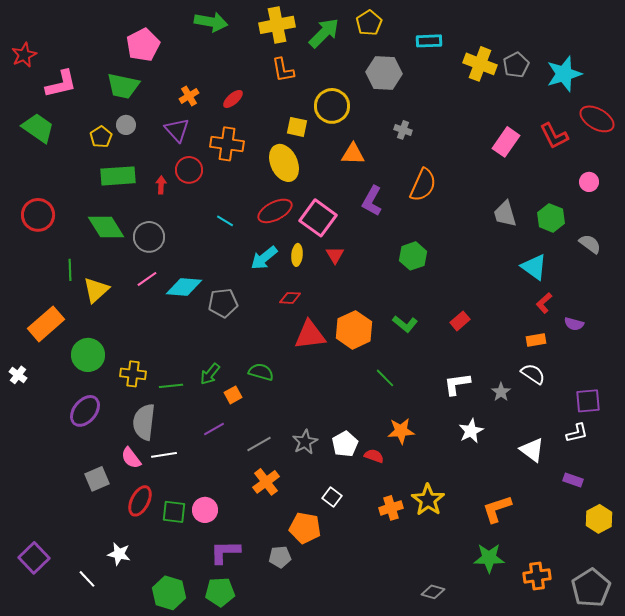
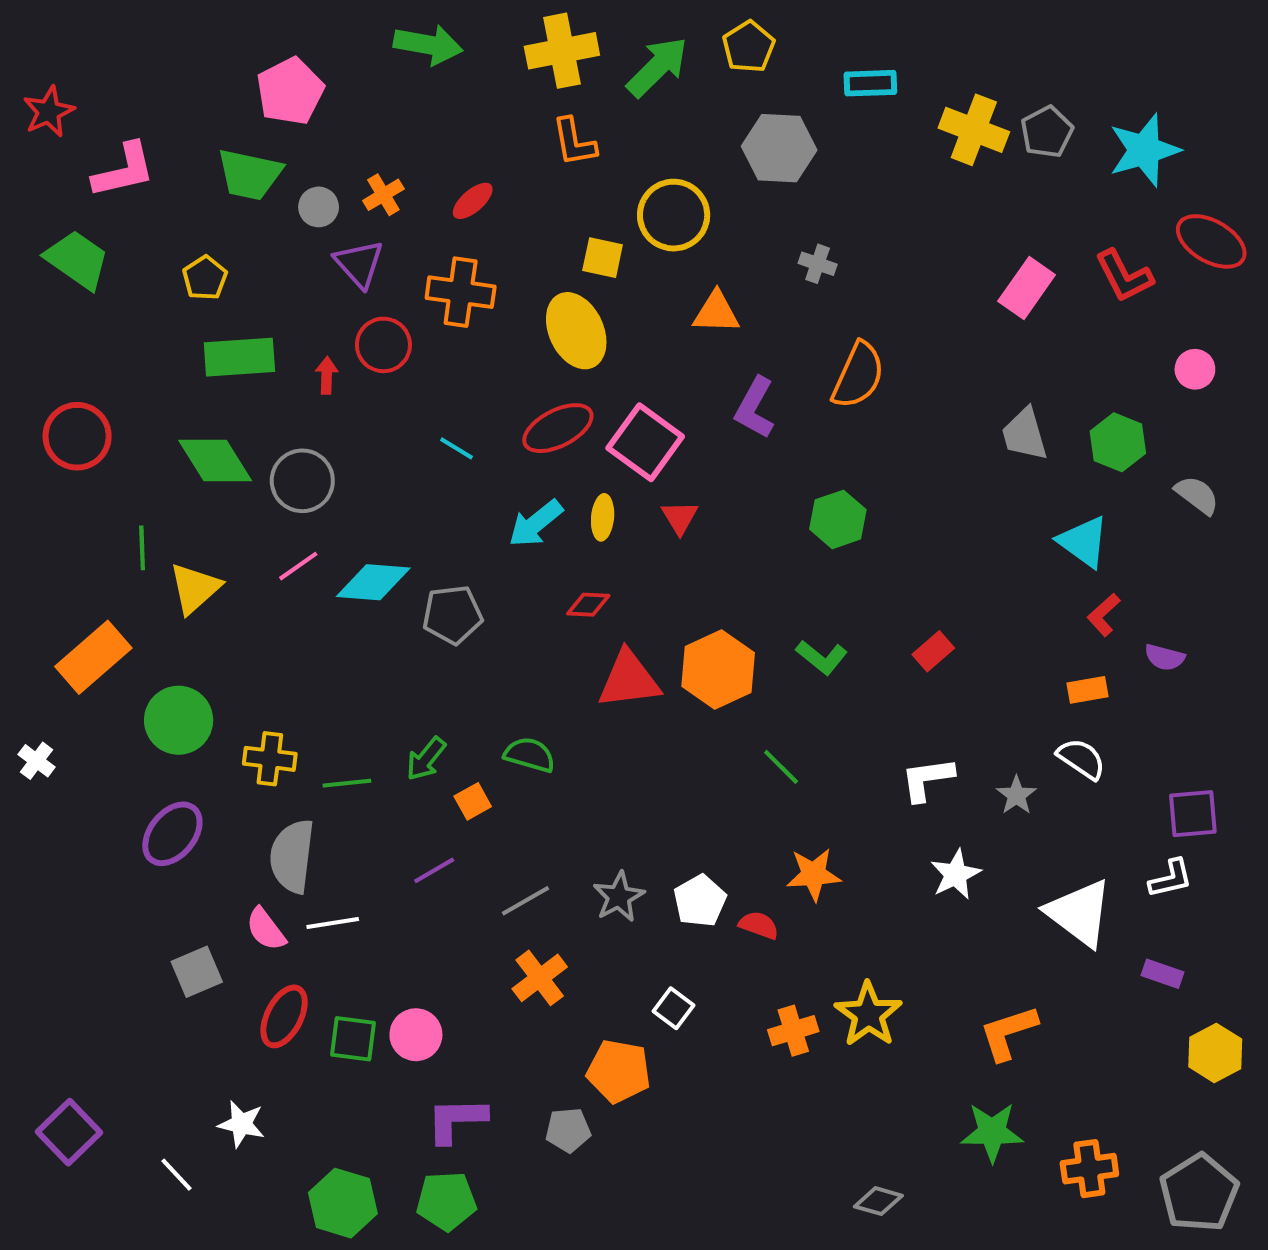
gray circle: (126, 125) -> (319, 207), moved
white triangle: (532, 450) -> (1079, 913), size x1.4

